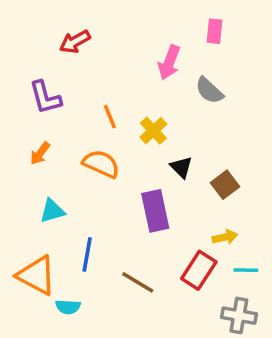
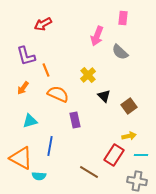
orange line: (110, 117) -> (46, 70), moved
purple rectangle: (155, 211) -> (75, 120), moved, size x0.7
brown line: (138, 282) -> (89, 172), moved

